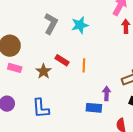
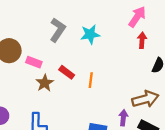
pink rectangle: (15, 68) -> (34, 62), moved
purple arrow: (107, 93) -> (123, 118), moved

